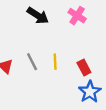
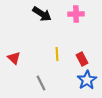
pink cross: (77, 16) -> (76, 14), turned -35
gray line: (32, 62) -> (41, 83), moved

